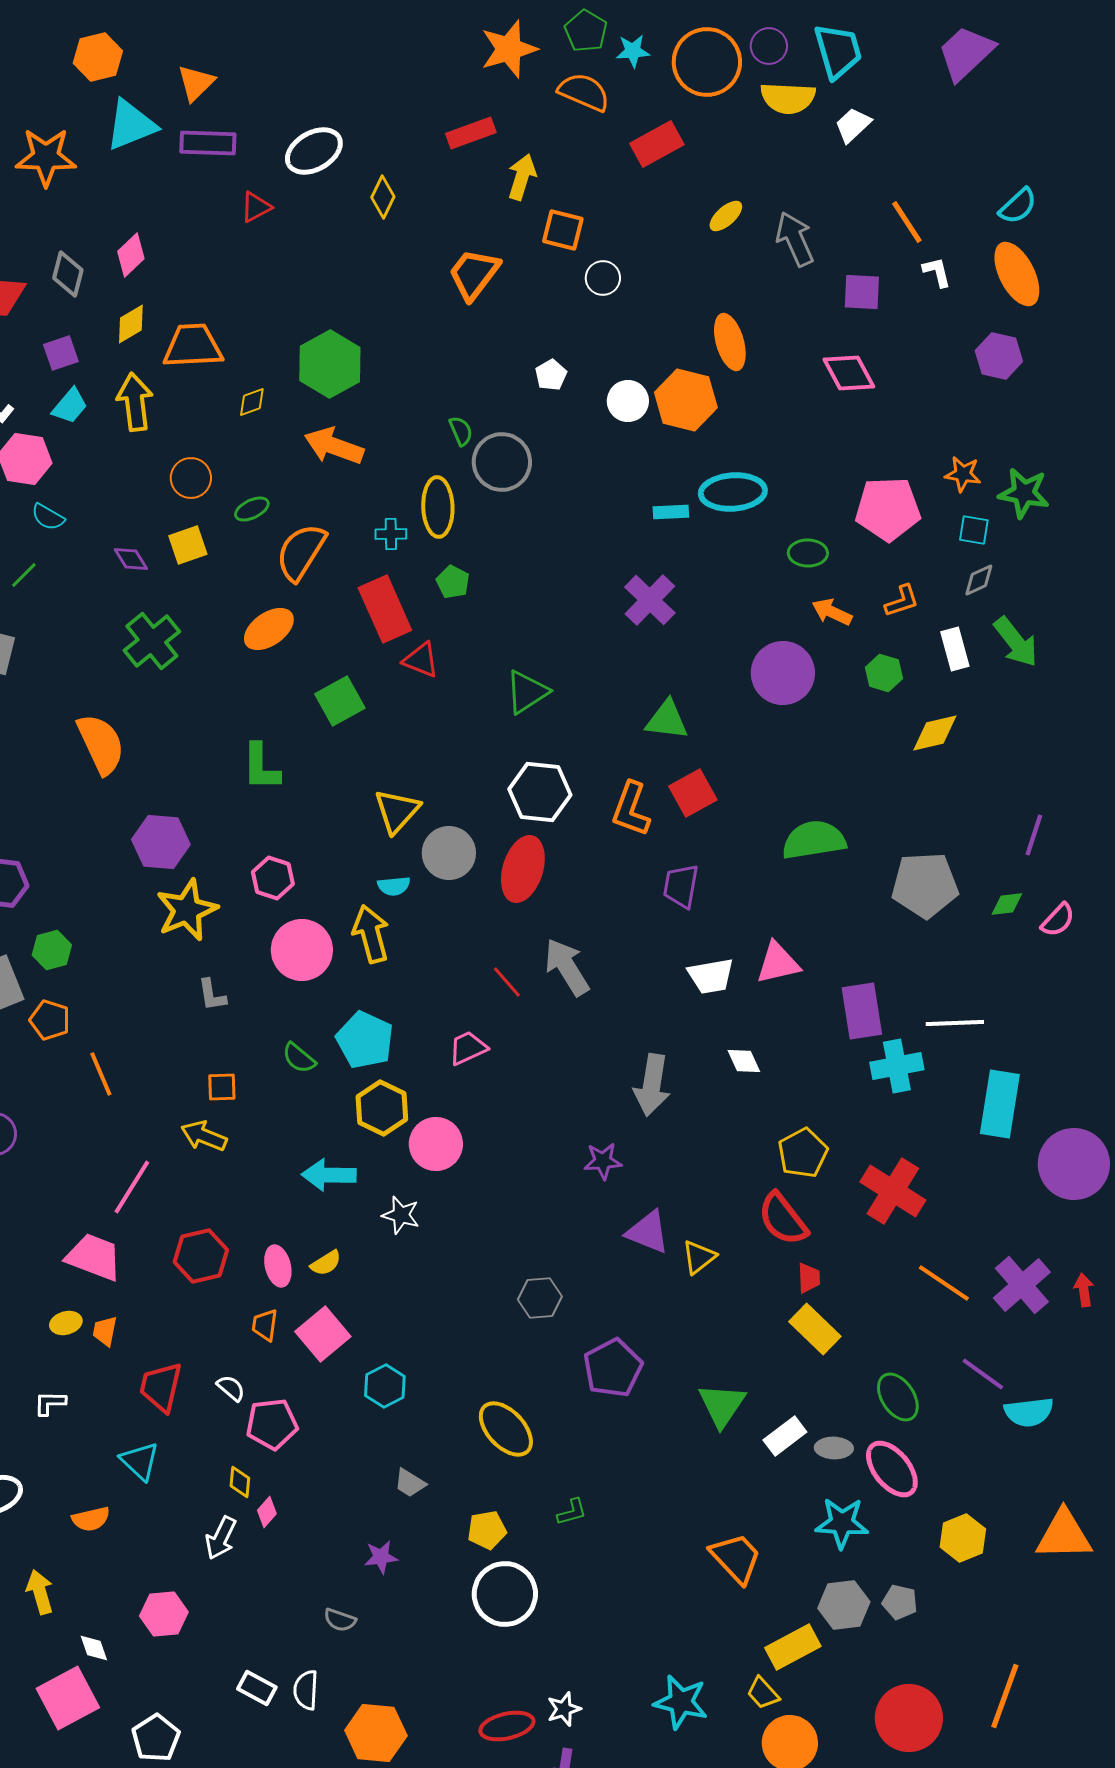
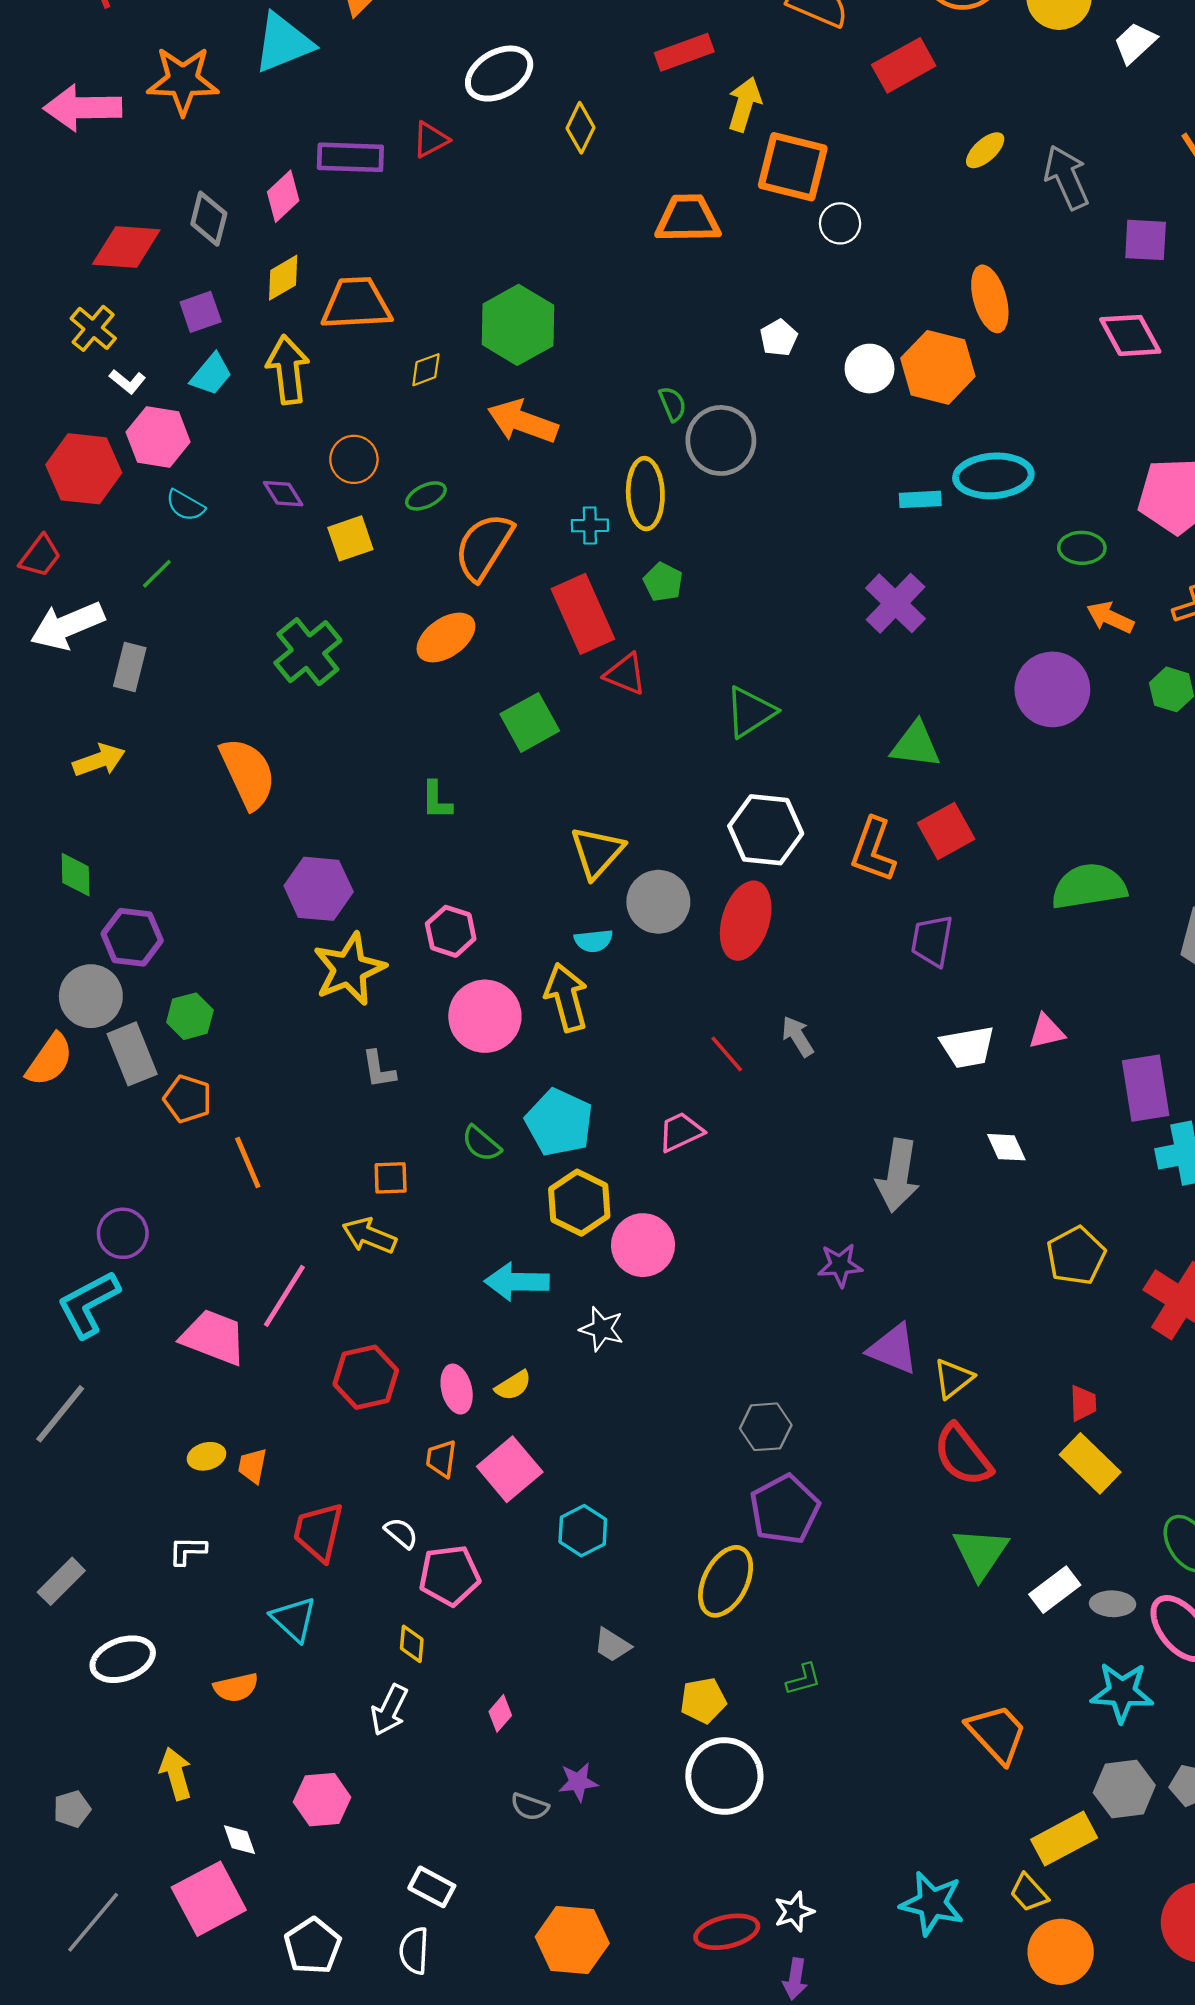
purple rectangle: (208, 143) -> (350, 157), moved
orange square: (563, 230) -> (793, 167), size x1.4
orange trapezoid: (474, 274) -> (688, 219), turned 52
purple diamond: (131, 559) -> (283, 494), moved
green L-shape: (261, 767) -> (437, 800), size x0.7
pink triangle: (778, 963) -> (1046, 1032), size x0.7
gray arrow: (567, 967) -> (798, 1036), size x0.6
red semicircle: (783, 1219) -> (963, 1455), moved
pink trapezoid: (94, 1257) -> (214, 1337), moved
purple pentagon: (613, 1368) -> (785, 1509), moved
yellow ellipse: (506, 1429) -> (726, 1581), turned 70
pink diamond: (267, 1512) -> (500, 1713), moved
purple star: (381, 1557) -> (578, 1782), moved
white semicircle: (306, 1690) -> (414, 1951), moved

